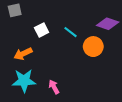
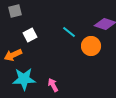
white square: (42, 30) -> (30, 35), moved
orange arrow: (23, 54) -> (13, 55), moved

